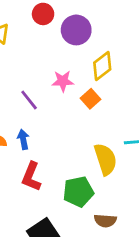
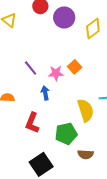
yellow diamond: (102, 66) -> (93, 29), moved
pink star: (63, 81) -> (56, 73), moved
blue arrow: (23, 139) -> (45, 93), moved

